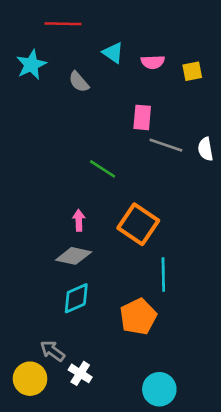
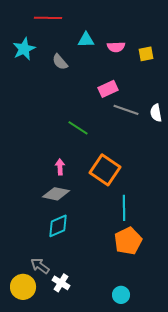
cyan triangle: (113, 53) -> (86, 40), turned -36
pink rectangle: (142, 117) -> (108, 89), turned 60
orange pentagon: (138, 317) -> (128, 241), moved
cyan circle: (159, 389) -> (121, 295), size x0.7

